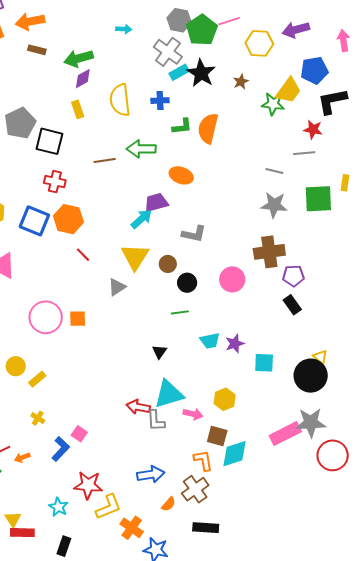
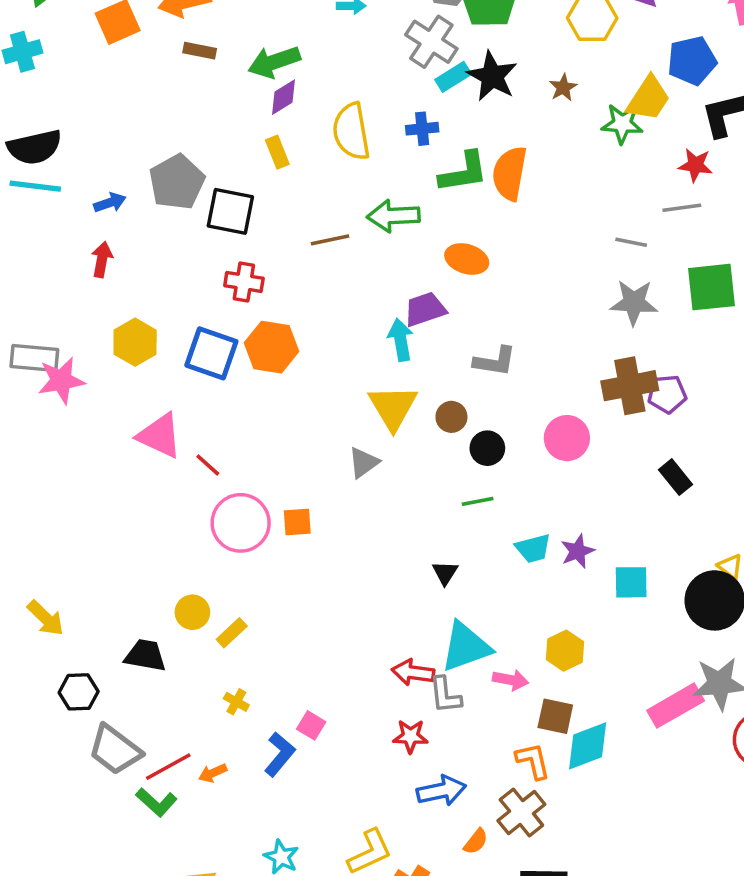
green L-shape: (182, 126) -> (464, 172), size x1.4
cyan arrow: (141, 219) -> (401, 340), turned -55
red line: (83, 255) -> (208, 465), moved
purple pentagon: (293, 276) -> (667, 394), moved
red star: (88, 485) -> (410, 736), moved, size x0.7

